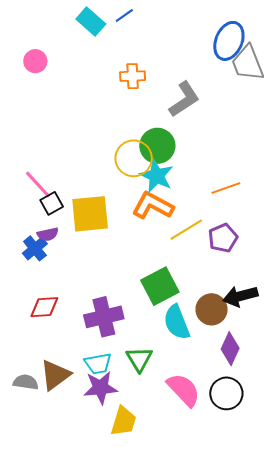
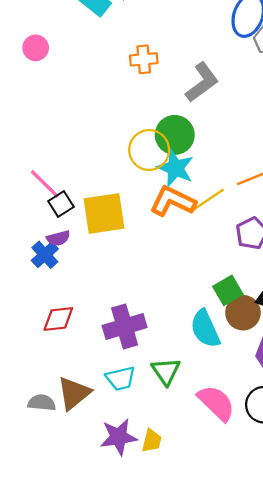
yellow line: (186, 230) -> (207, 201), moved
green square: (160, 286) -> (228, 290), moved, size x0.7
purple star: (101, 388) -> (119, 437), moved
yellow trapezoid: (124, 421) -> (152, 441), size x0.7

